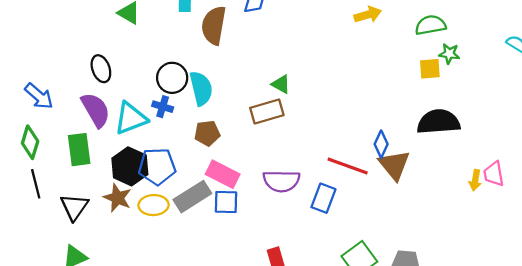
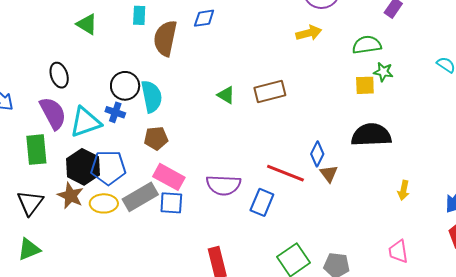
brown rectangle: (267, 112) -> (270, 91), moved
brown triangle: (394, 165) -> (329, 174), size x0.6
pink trapezoid: (494, 174) -> (398, 251), moved

